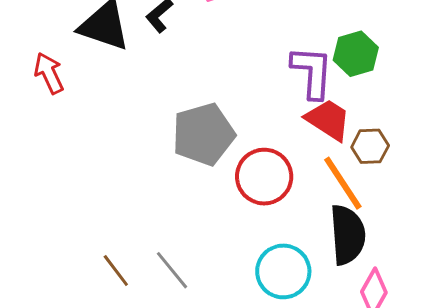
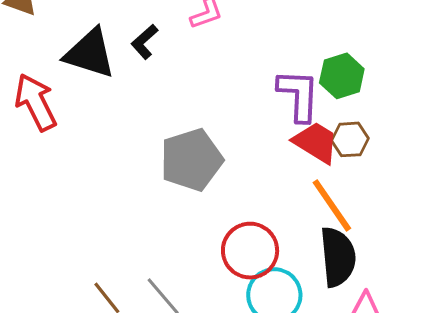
red arrow: (49, 73) -> (36, 102), size x1.4
brown hexagon: (370, 146) -> (350, 139), moved
red circle: (264, 177) -> (250, 251), moved

